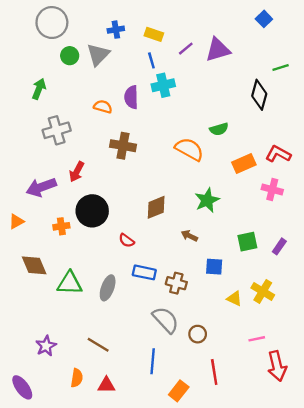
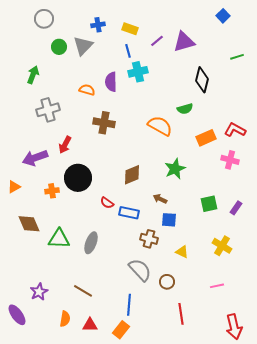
gray circle: (52, 23) -> (44, 19), size x0.7
black diamond: (259, 95) -> (202, 80), moved
blue square: (214, 267) -> (169, 220), moved
blue rectangle: (144, 272) -> (129, 213), moved
yellow triangle: (234, 299) -> (182, 252), moved
red arrow: (277, 366) -> (234, 327), moved
purple ellipse: (22, 387) -> (17, 315), moved
orange rectangle: (179, 391) -> (121, 330), moved

